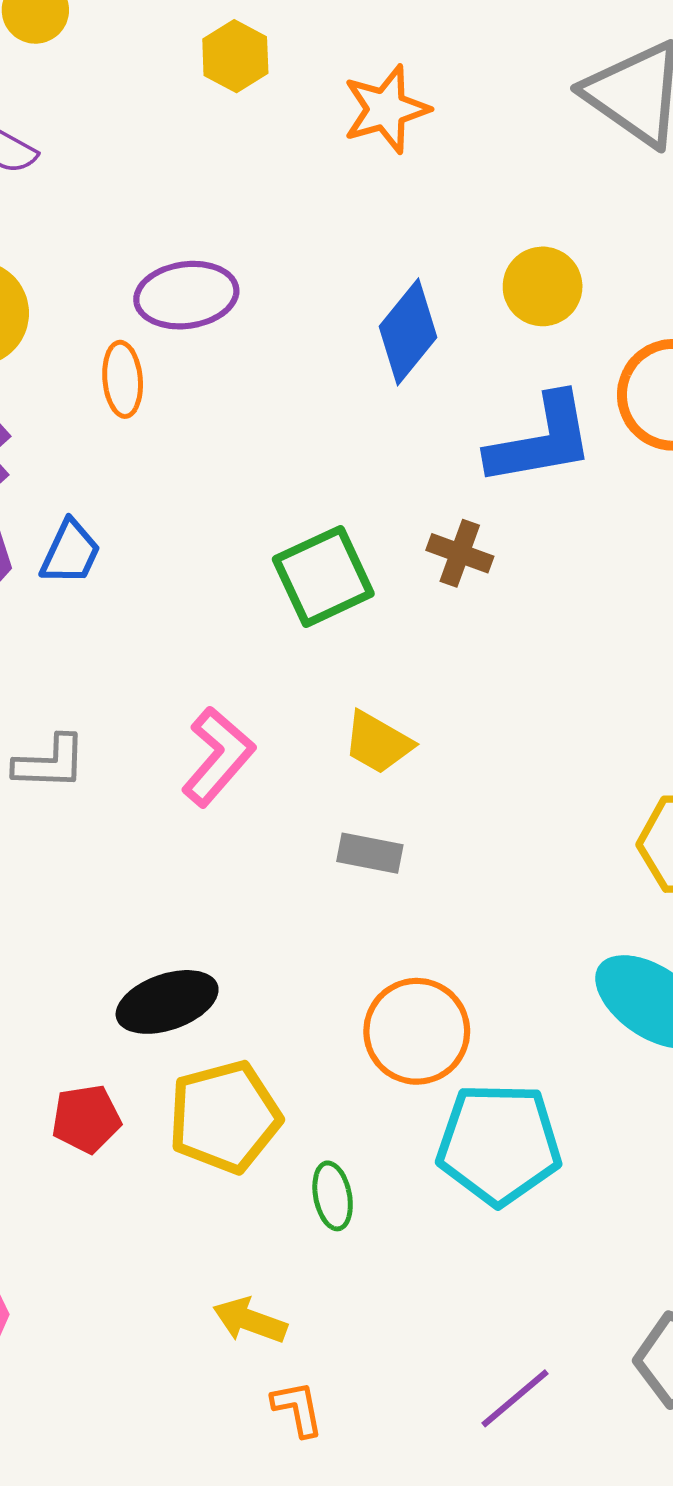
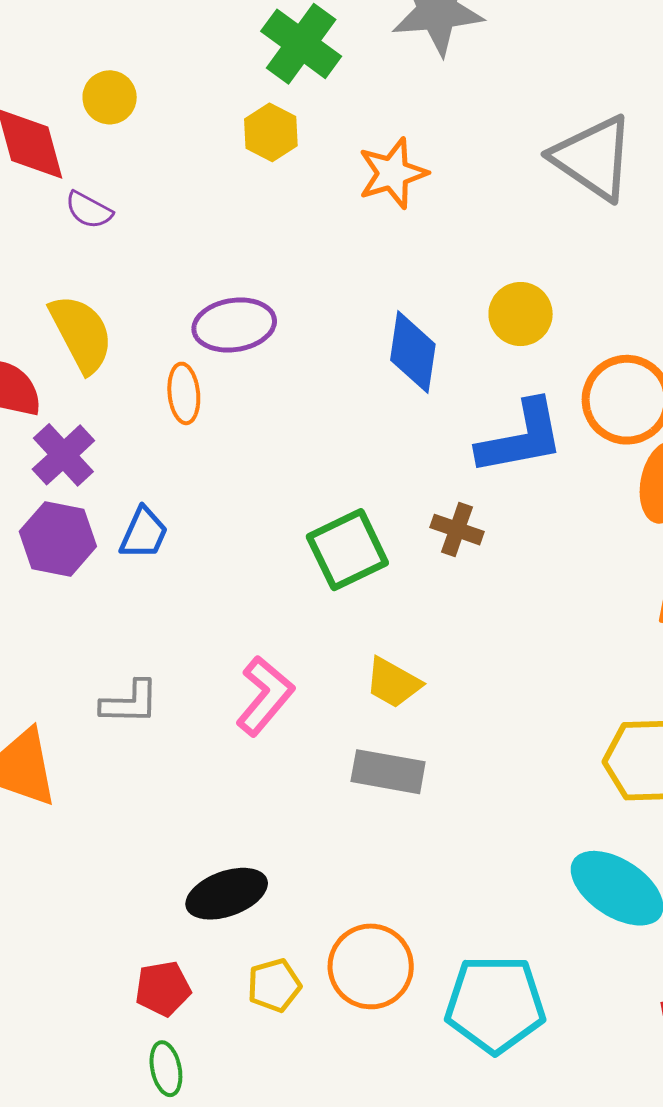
blue diamond: (408, 332) -> (413, 352), turned -30
gray rectangle: (370, 853) -> (388, 772), size x1.4
orange circle: (417, 1031) -> (371, 966), moved
yellow pentagon: (225, 1117) -> (274, 985), size x0.6
green ellipse: (333, 1196) -> (166, 1069), moved

